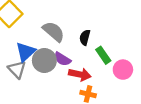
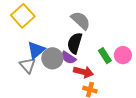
gray semicircle: (54, 32) -> (81, 21), moved
black semicircle: (85, 37) -> (75, 43), moved, size x1.5
pink circle: (123, 70) -> (123, 55), moved

